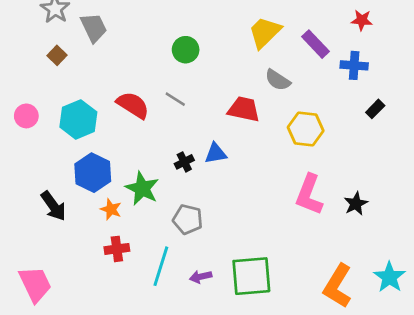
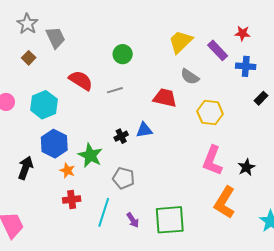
red star: (362, 20) -> (242, 33), moved
gray line: (175, 99) -> (115, 90), turned -49
red semicircle: (133, 105) -> (81, 80), moved
black arrow: (53, 206) -> (25, 168), turned -125
purple arrow: (201, 277) -> (133, 220), turned -112
orange L-shape: (338, 286) -> (225, 202), moved

